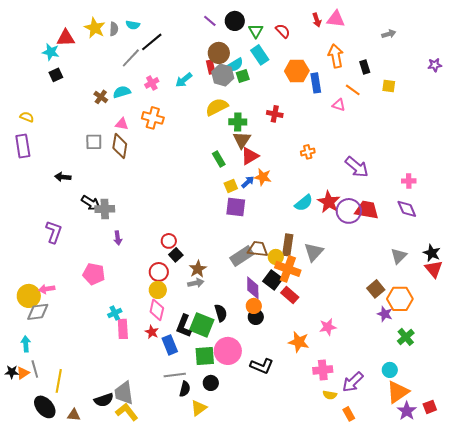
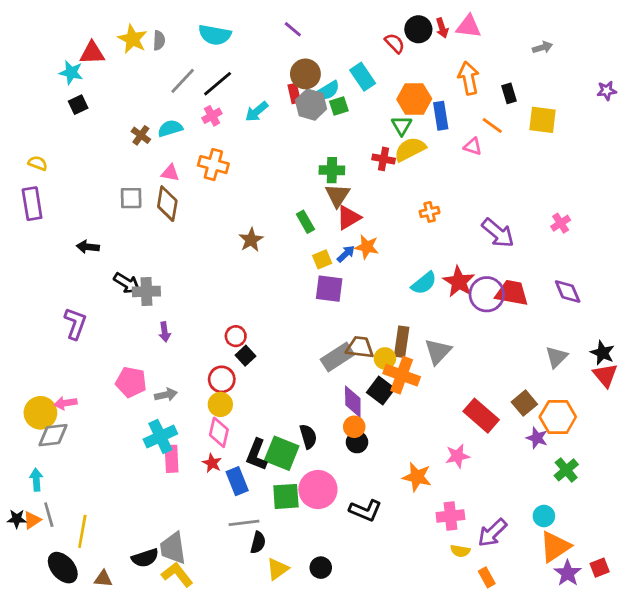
black circle: (235, 21) -> (418, 29), moved
cyan semicircle: (133, 25) -> (215, 35), moved, size x1.6
green triangle: (256, 31) -> (402, 126), moved
black line: (152, 42) -> (218, 84), moved
yellow square: (389, 86) -> (542, 120), size x1.5
yellow semicircle: (217, 107) -> (410, 149), moved
pink cross: (409, 181) -> (561, 223), moved, turned -32
brown star: (198, 269) -> (251, 240), moved
gray arrow: (196, 283) -> (166, 395), moved
red rectangle: (290, 295) -> (481, 416), moved, size x1.4
cyan cross: (115, 313) -> (160, 437), size x1.6
black circle: (211, 383) -> (321, 568), moved

